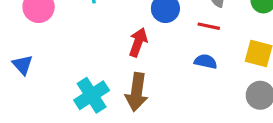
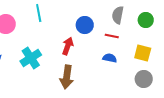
cyan cross: (92, 95) -> (31, 58), moved

